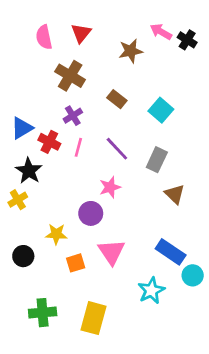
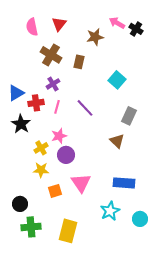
brown rectangle: (117, 99) -> (79, 62), moved, turned 64
red cross: (49, 142) -> (36, 103), turned -35
gray rectangle: (157, 160) -> (129, 116), moved
pink star: (110, 187) -> (59, 136), moved
brown triangle: (175, 194) -> (117, 141), moved
yellow cross: (18, 200) -> (41, 148), moved
blue rectangle: (171, 252) -> (124, 183), turned -30
black circle: (23, 256) -> (20, 204), moved
cyan circle: (193, 275) -> (140, 219), moved

